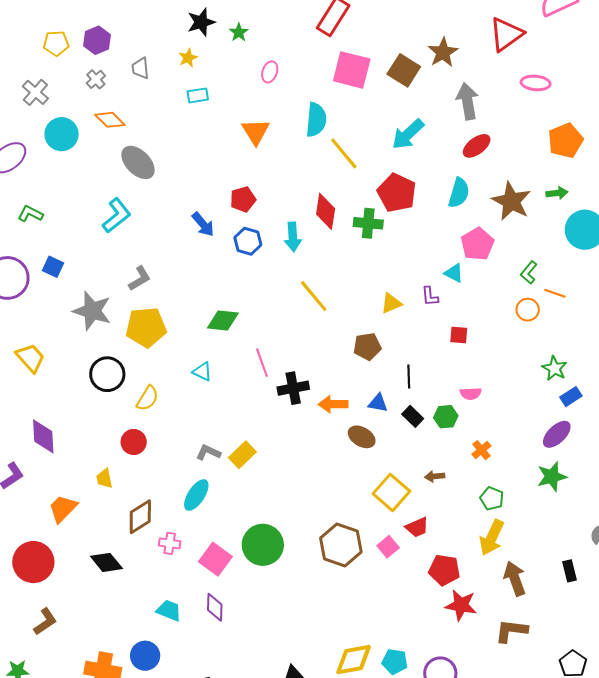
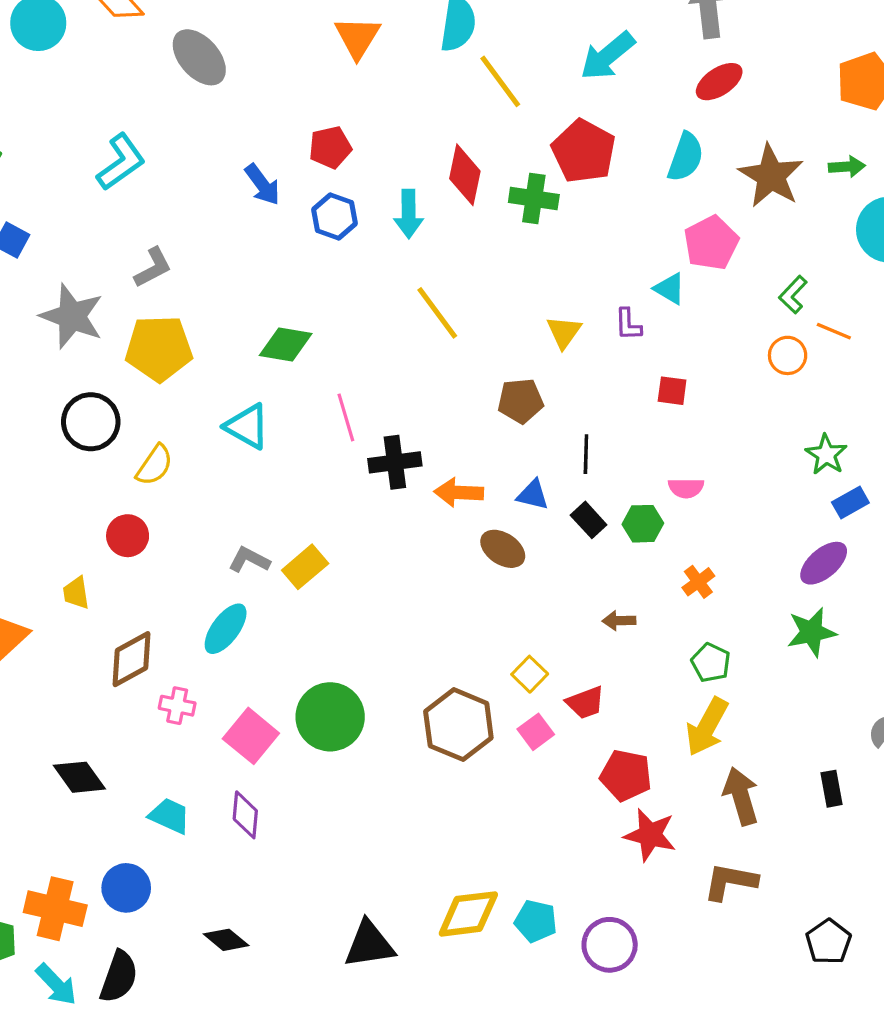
gray ellipse: (138, 162) -> (199, 57), moved
yellow triangle: (391, 303) -> (564, 332), turned -35
cyan triangle: (202, 372) -> (247, 426), size x1.4
yellow square: (391, 492) -> (530, 674), moved, size x0.6
black diamond: (106, 562) -> (79, 777), moved

